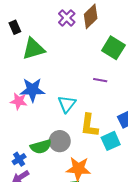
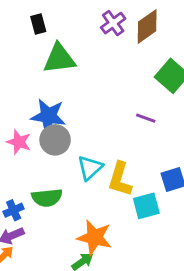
pink star: (19, 101) -> (19, 142), moved
cyan triangle: (67, 104) -> (90, 168), moved
gray circle: (60, 141) -> (55, 140), moved

